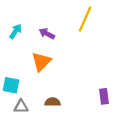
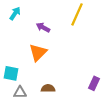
cyan arrow: (15, 31) -> (15, 13), moved
purple rectangle: (104, 96) -> (94, 83), turned 32

